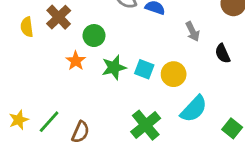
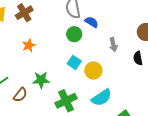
green circle: (94, 36) -> (74, 34), moved
black semicircle: (223, 54) -> (138, 58), moved
green star: (114, 67) -> (41, 80), moved

